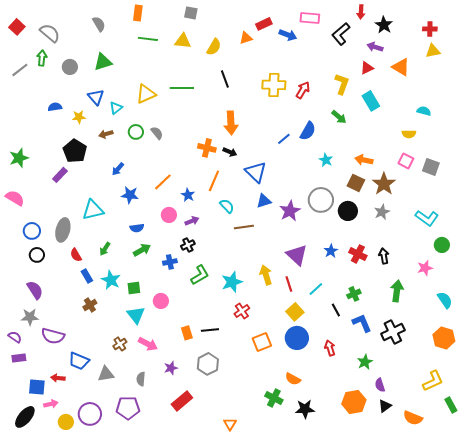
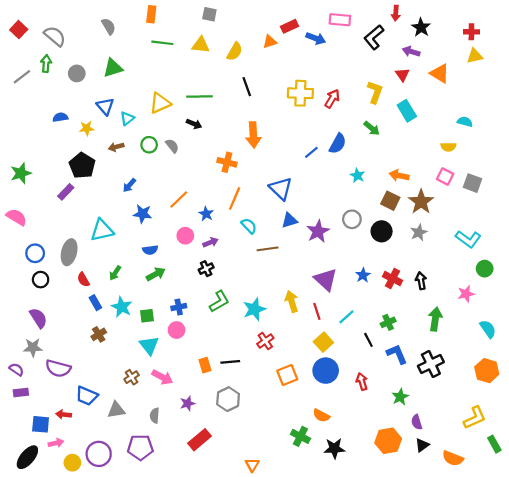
red triangle: (367, 68) -> (402, 75), turned -40
black arrow: (230, 152) -> (194, 124), moved
gray circle: (321, 200) -> (352, 219), size x0.7
blue cross: (170, 262) -> (179, 307), moved

